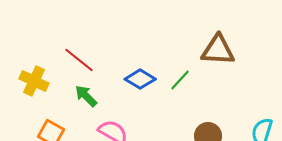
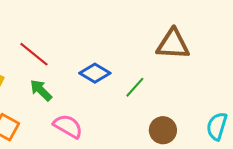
green line: (180, 80) -> (135, 87), moved

